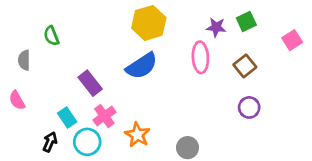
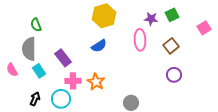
gray semicircle: (24, 60) -> (29, 49), moved, size x1.6
blue semicircle: (142, 66) -> (99, 46), size x0.7
pink cross: (104, 116) -> (73, 81), turned 35
cyan rectangle: (67, 118) -> (39, 71), moved
orange star: (137, 135) -> (96, 82), moved

